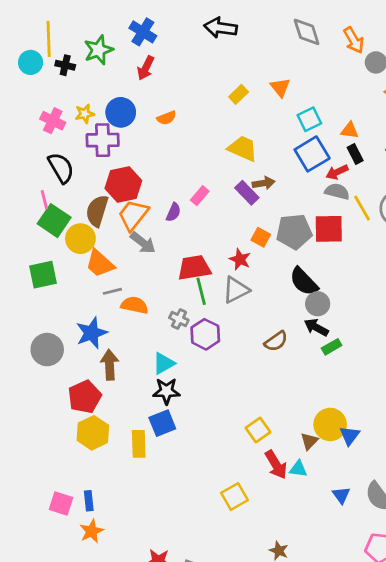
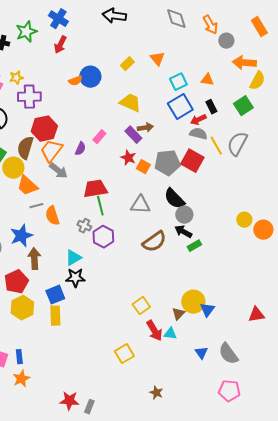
blue circle: (121, 112) -> (90, 77), moved
orange triangle: (350, 130) -> (207, 80), moved
red square: (329, 229) -> (192, 161), turned 30
red star: (240, 259) -> (128, 158), moved
gray triangle: (236, 290) -> (140, 205), moved, turned 30
orange semicircle: (135, 305) -> (52, 216), turned -120
brown semicircle: (276, 341) -> (154, 242), size x1.4
blue square: (162, 423) -> (55, 295), moved

